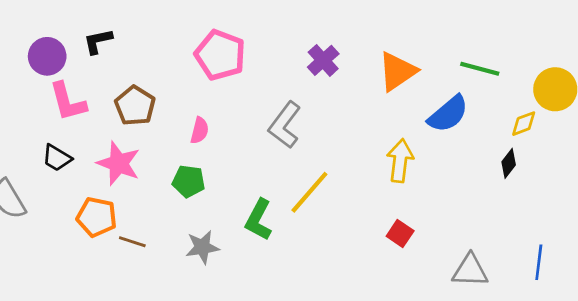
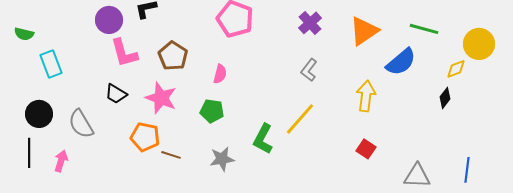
gray L-shape: (285, 125) -> (309, 70), moved, size x0.7

